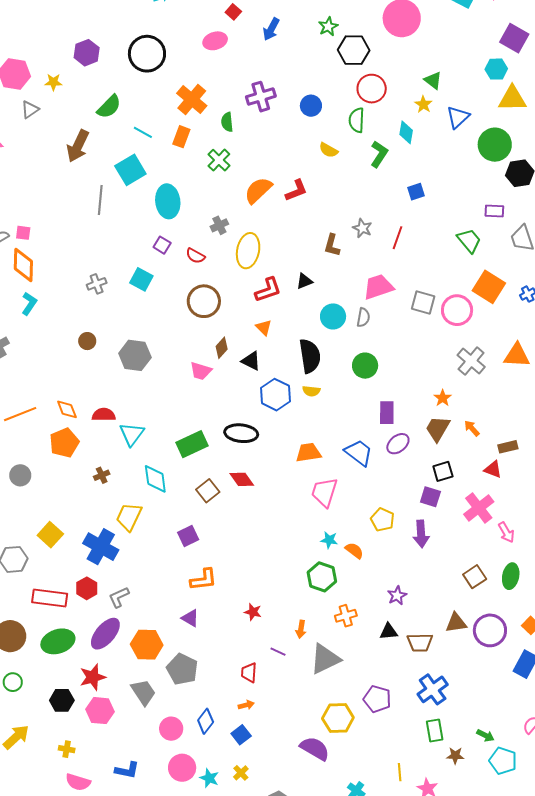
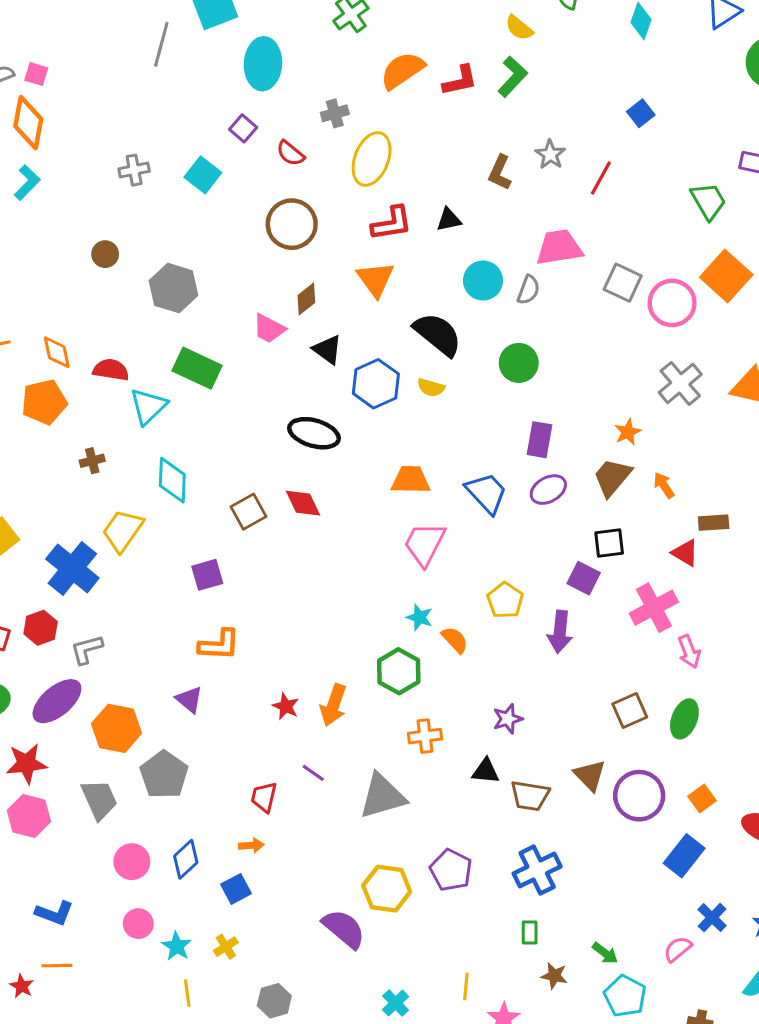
green L-shape: (379, 154) -> (513, 77), moved
blue square: (416, 192) -> (641, 113), turned -30
orange triangle: (264, 327) -> (375, 279), size x1.5
black semicircle: (310, 356) -> (438, 334), turned -52
black triangle: (251, 361) -> (328, 350), moved
green rectangle: (192, 444) -> (197, 368), moved, turned 40
brown triangle: (456, 623) -> (590, 775), turned 45
orange arrow: (301, 629) -> (333, 705), moved, size x1.5
green rectangle: (435, 730) -> (530, 932), size x0.7
pink circle: (182, 768) -> (138, 924), size x0.7

